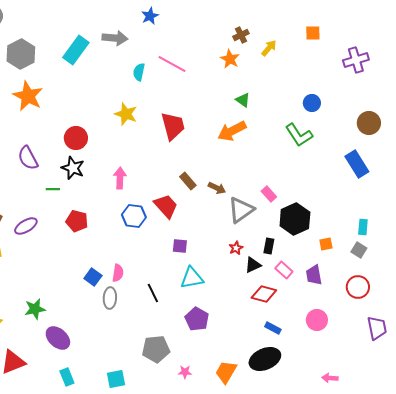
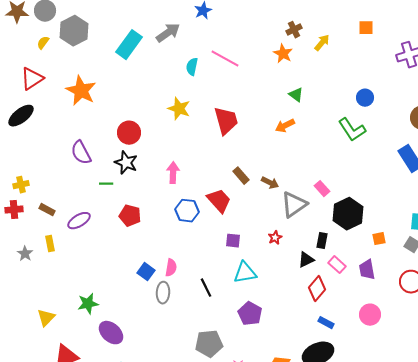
gray arrow: (115, 38) -> (168, 33), turned -40
gray hexagon: (21, 54) -> (74, 31), moved
orange arrow: (232, 131) -> (285, 126), size x0.7
red star: (236, 248) -> (275, 238), moved
red diamond: (264, 294) -> (317, 289), turned -65

